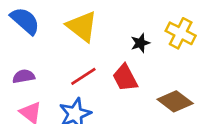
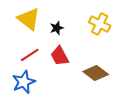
black star: (140, 43) -> (57, 28), moved

